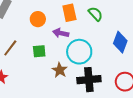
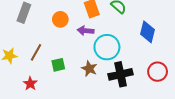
green square: (39, 51) -> (58, 65), moved

